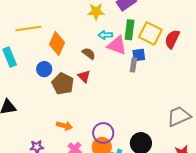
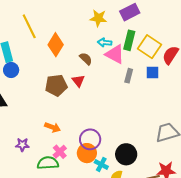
yellow line: (28, 29) -> (29, 26), turned 65
blue square: (139, 55) -> (152, 72), moved
blue circle: (44, 69) -> (11, 70), moved
brown pentagon: (63, 84) -> (56, 85), turned 30

